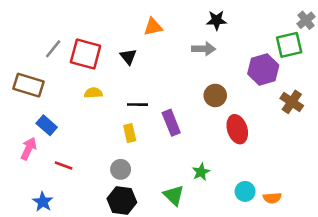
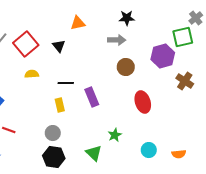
red square: (86, 54) -> (26, 44), turned 35
brown circle: (215, 95) -> (126, 67), moved
orange semicircle: (272, 198) -> (179, 154), moved

